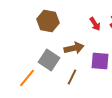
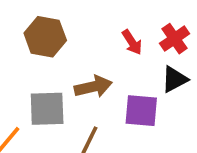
gray square: (49, 60) -> (47, 109), turned -35

